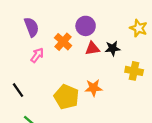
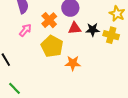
yellow cross: (134, 71) -> (111, 35), moved
yellow pentagon: (66, 97) -> (52, 46), moved

